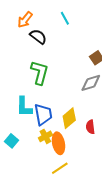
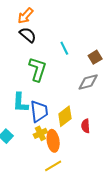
cyan line: (65, 18) -> (64, 48), moved
black semicircle: (38, 37) -> (28, 35), moved

